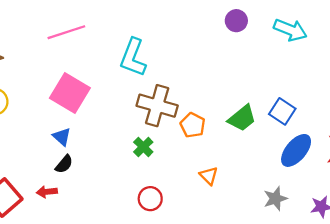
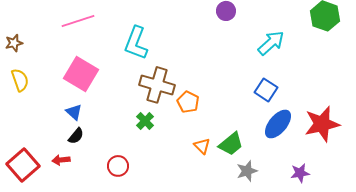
cyan arrow: (290, 30) -> (271, 43), moved, turned -64
green trapezoid: (242, 118) -> (231, 144), moved
red circle: (150, 199) -> (118, 166), moved
gray star: (275, 199) -> (247, 171), moved

